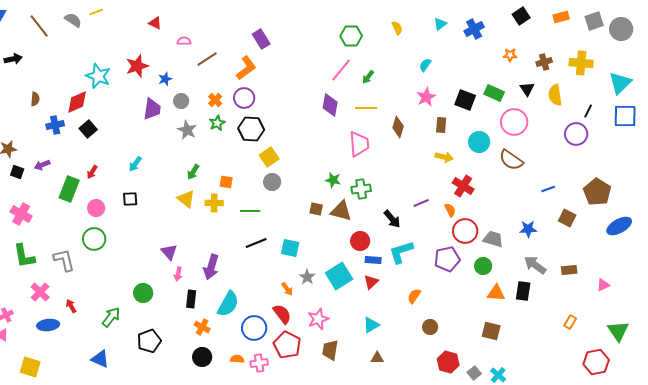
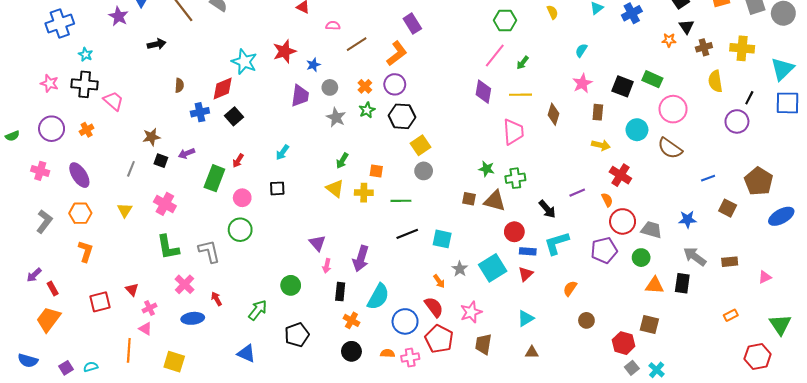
black triangle: (527, 89) -> (686, 27), moved
orange rectangle: (570, 322) -> (731, 315), turned 32
red hexagon: (448, 362) -> (624, 343), moved

